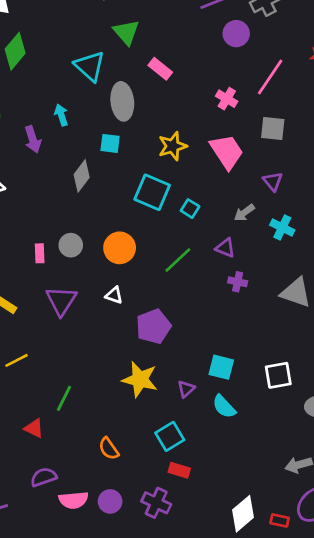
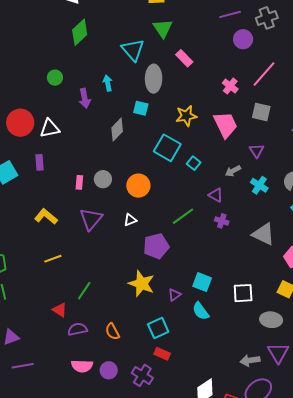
green line: (178, 260) -> (183, 216), moved
white triangle: (114, 295) -> (130, 220), turned -48
purple semicircle: (44, 477) -> (77, 329), moved

